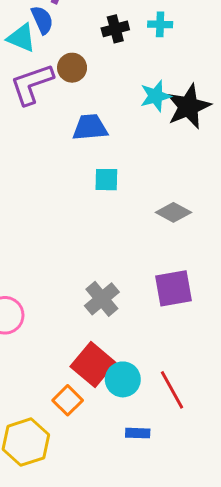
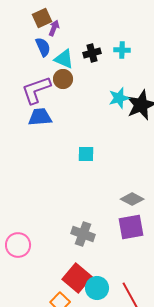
cyan triangle: (21, 38) -> (64, 59), moved
blue trapezoid: (90, 127) -> (40, 117), moved
gray diamond: (173, 212) -> (132, 199), moved
gray cross: (102, 299) -> (83, 234), turned -30

